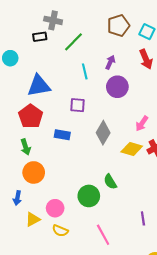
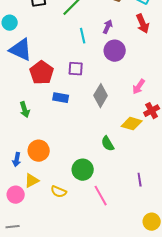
blue triangle: (39, 86) -> (21, 50), moved, turned 35
red pentagon: (31, 116) -> (42, 73), moved
yellow diamond: (132, 149) -> (132, 124), moved
orange circle: (34, 172) -> (39, 151), moved
green circle: (89, 196) -> (83, 170), moved
pink circle: (55, 208) -> (16, 195), moved

